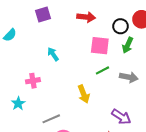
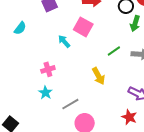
pink square: (100, 46) -> (83, 27), moved, turned 30
cyan star: (18, 103) -> (45, 93), moved

